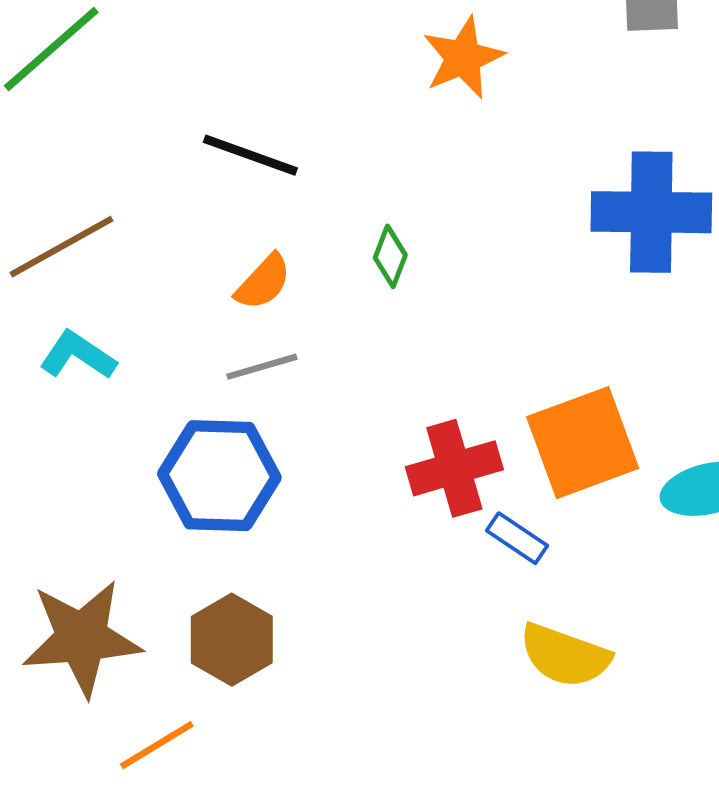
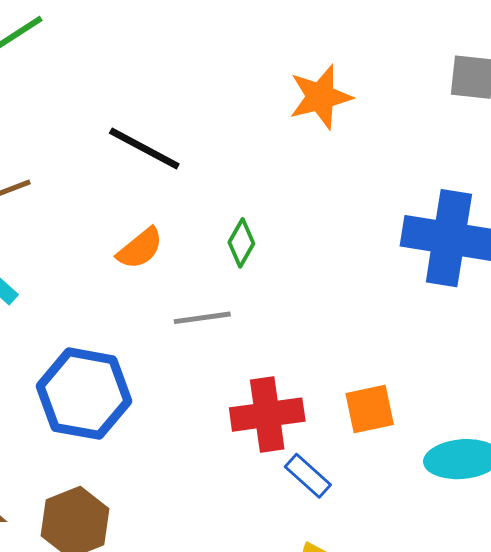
gray line: (262, 367) -> (202, 318), moved
orange square: (583, 443) -> (370, 409), size x0.6

